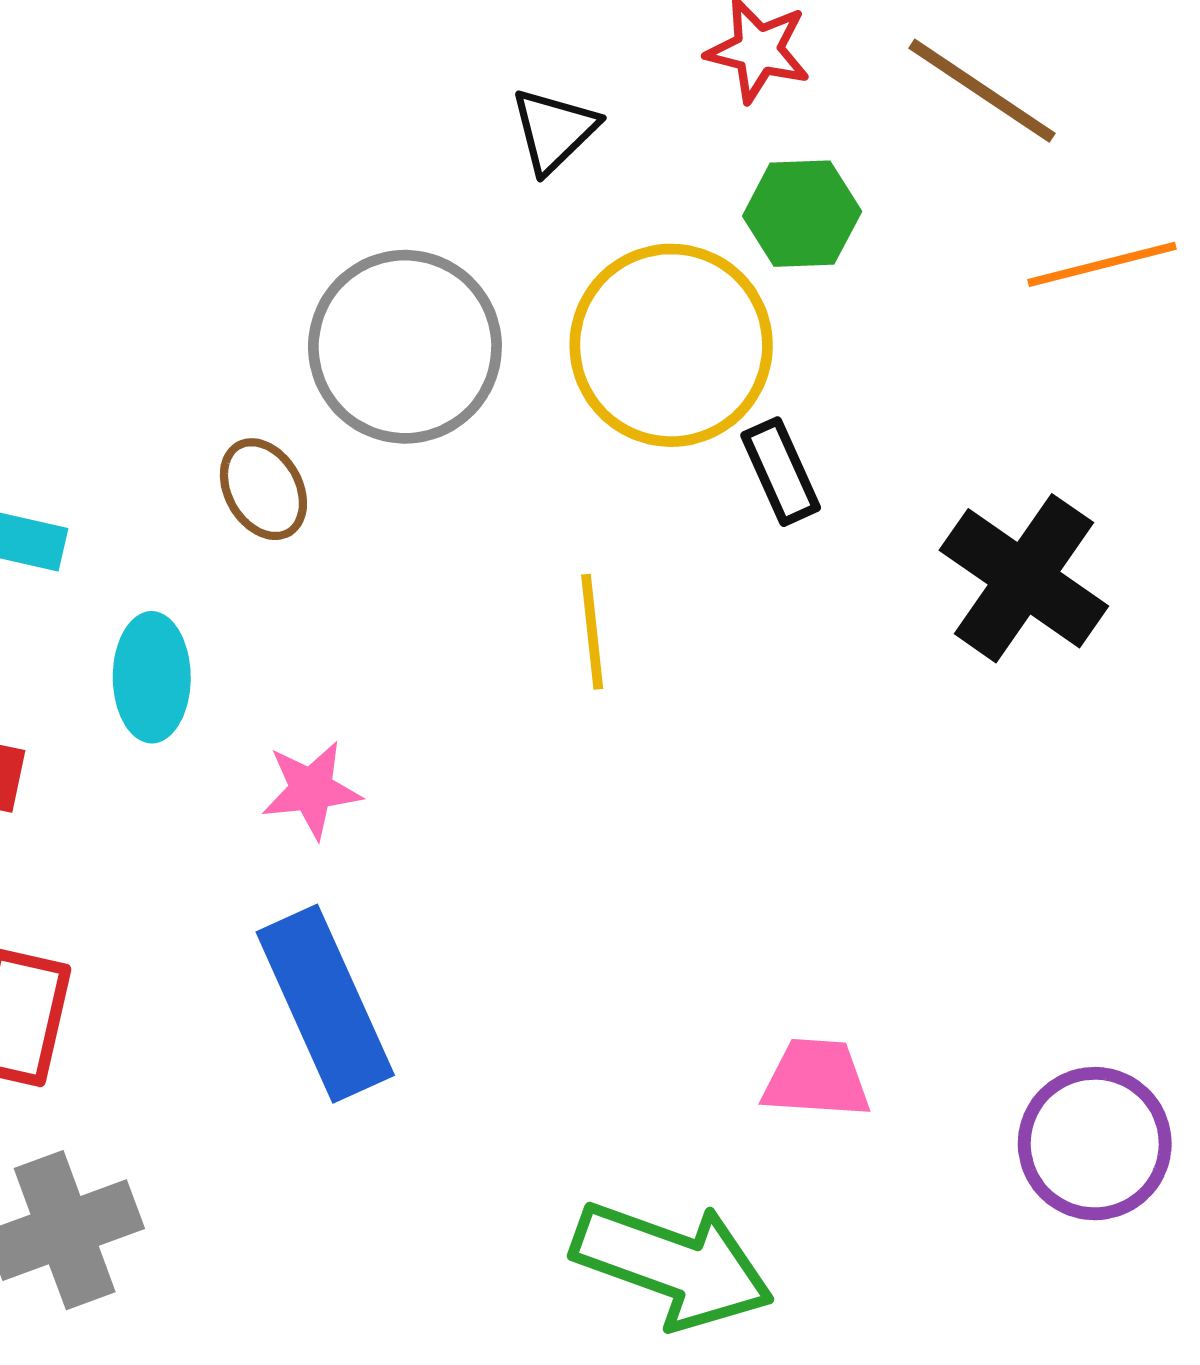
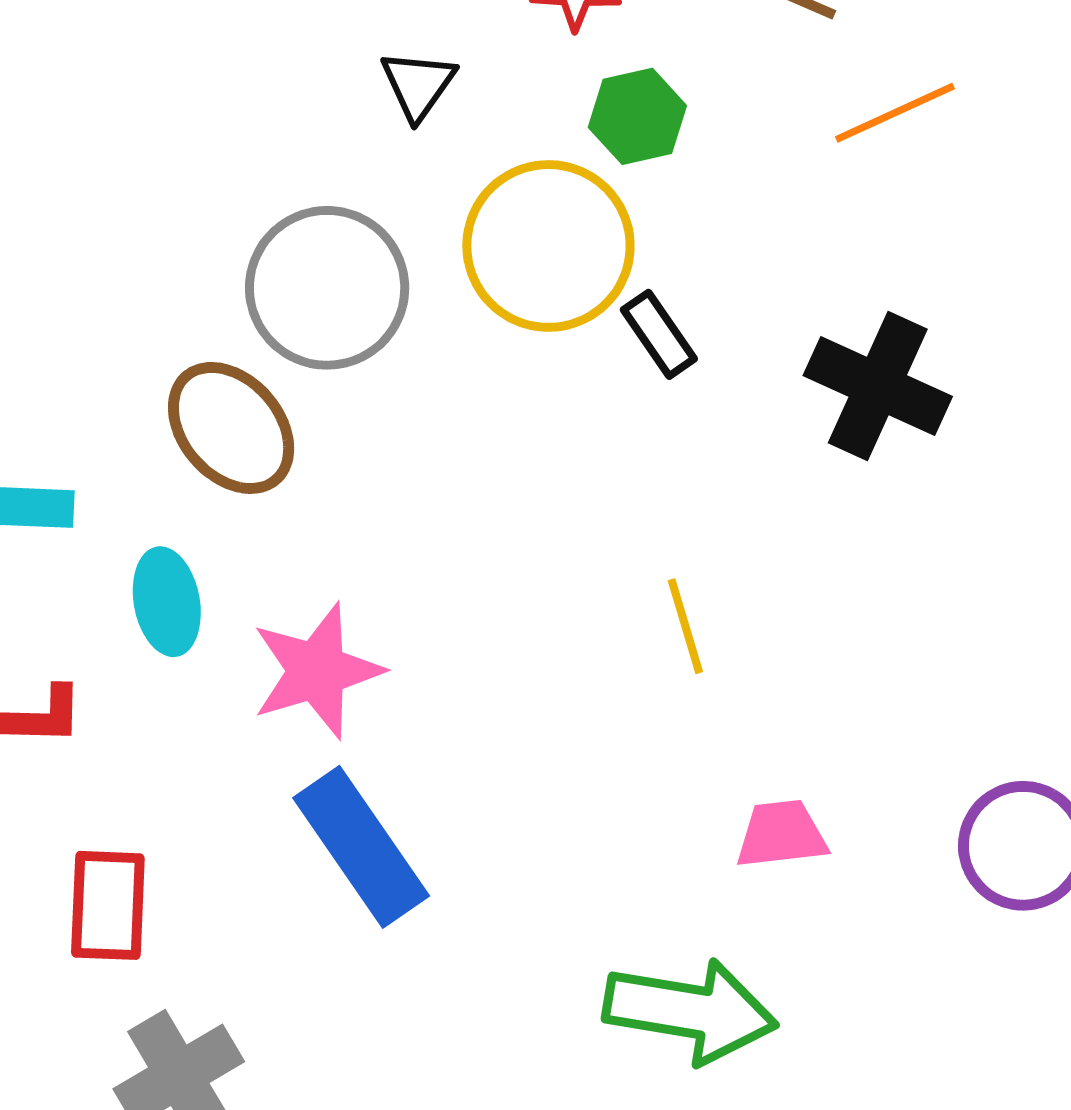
brown ellipse: (263, 489) -> (231, 428), size x1.6
yellow line: (592, 632) -> (685, 626), moved
pink star: (311, 790) -> (317, 671), size x1.6

